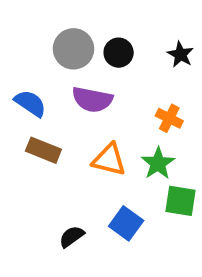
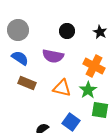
gray circle: (74, 49) -> (18, 30), moved
orange cross: (169, 118) -> (94, 66), size x1.5

